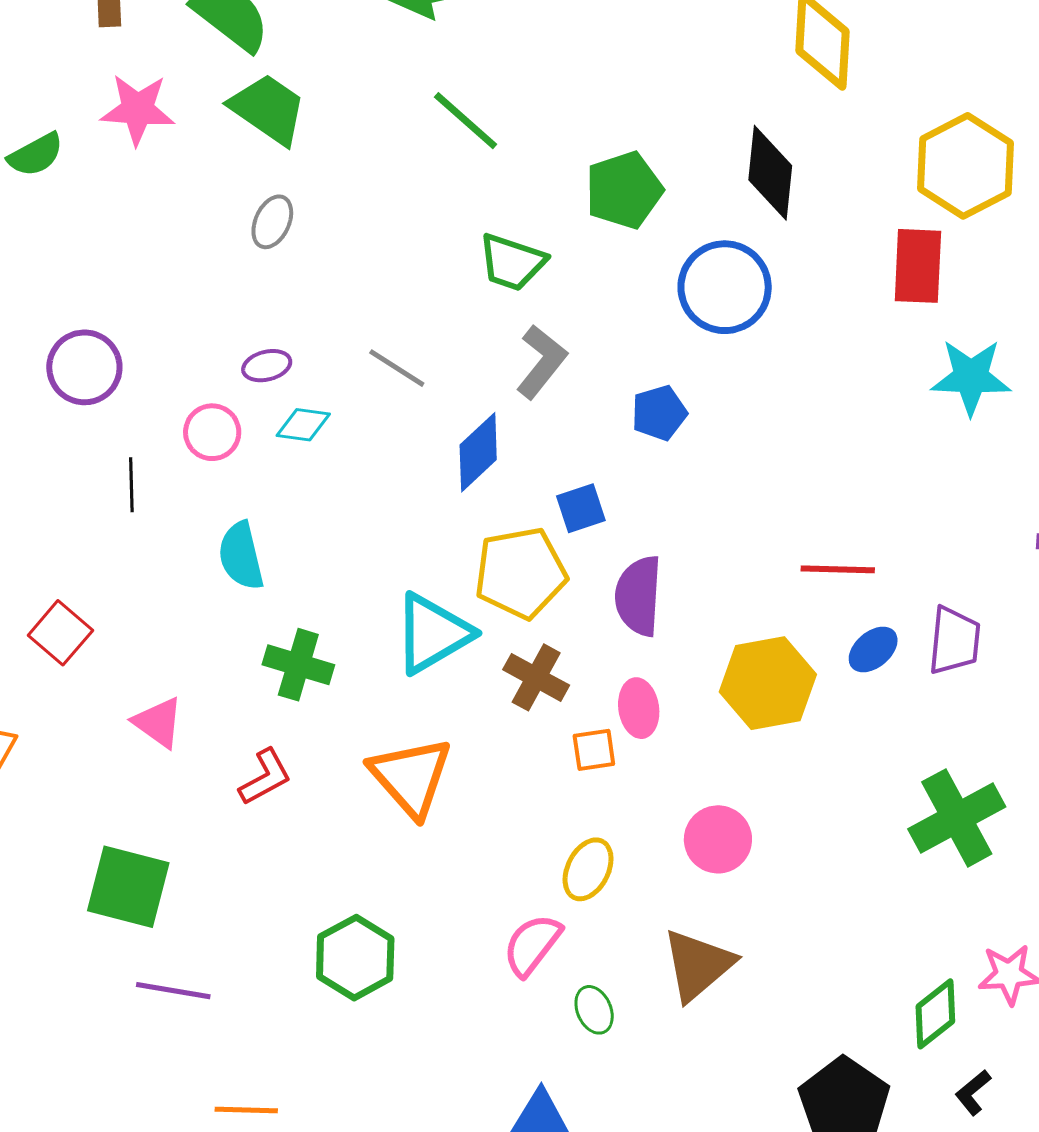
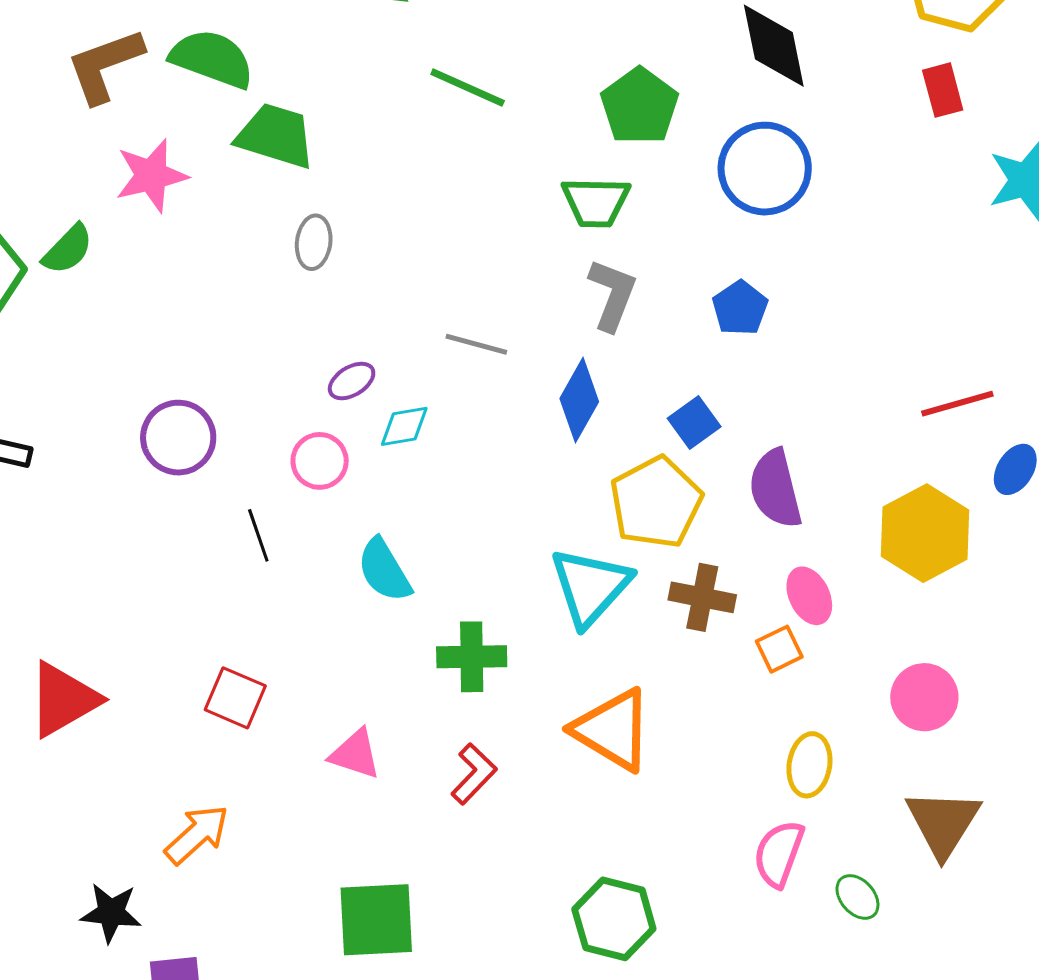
green trapezoid: (512, 262) -> (596, 202), moved
red rectangle: (918, 266) -> (943, 90), size x0.7

